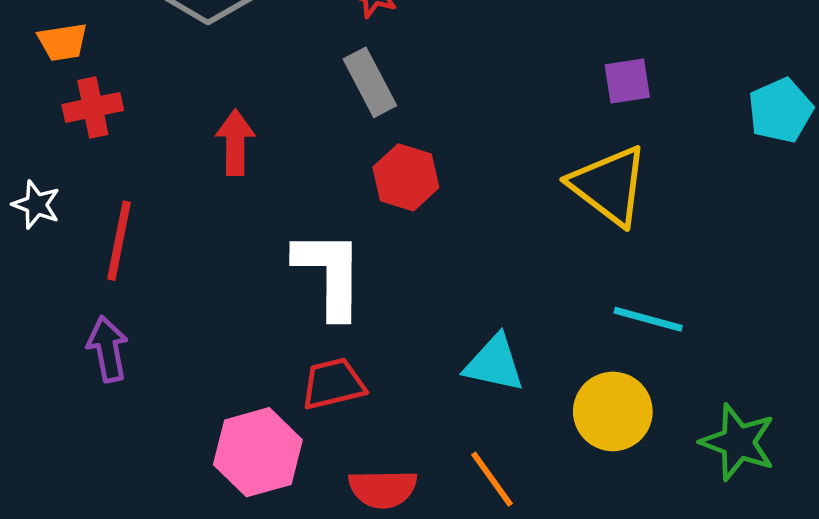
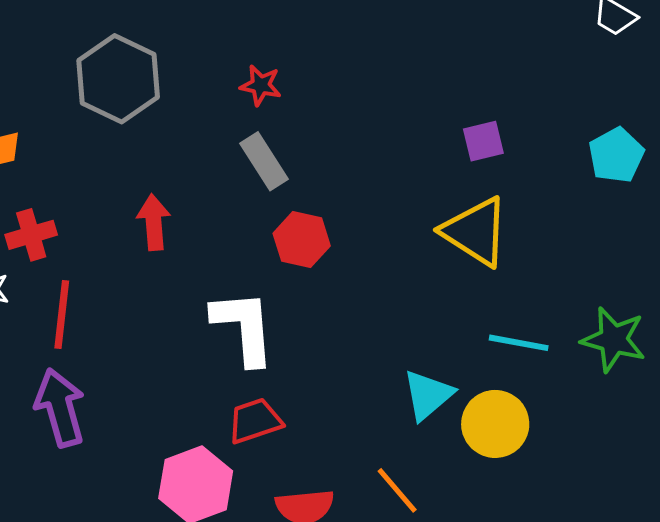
red cross: (93, 107) -> (31, 235), moved
purple arrow: (108, 349) -> (60, 408), size x1.4
cyan triangle: (494, 363) -> (428, 395), moved, turned -48
green star: (738, 442) -> (614, 340), moved

